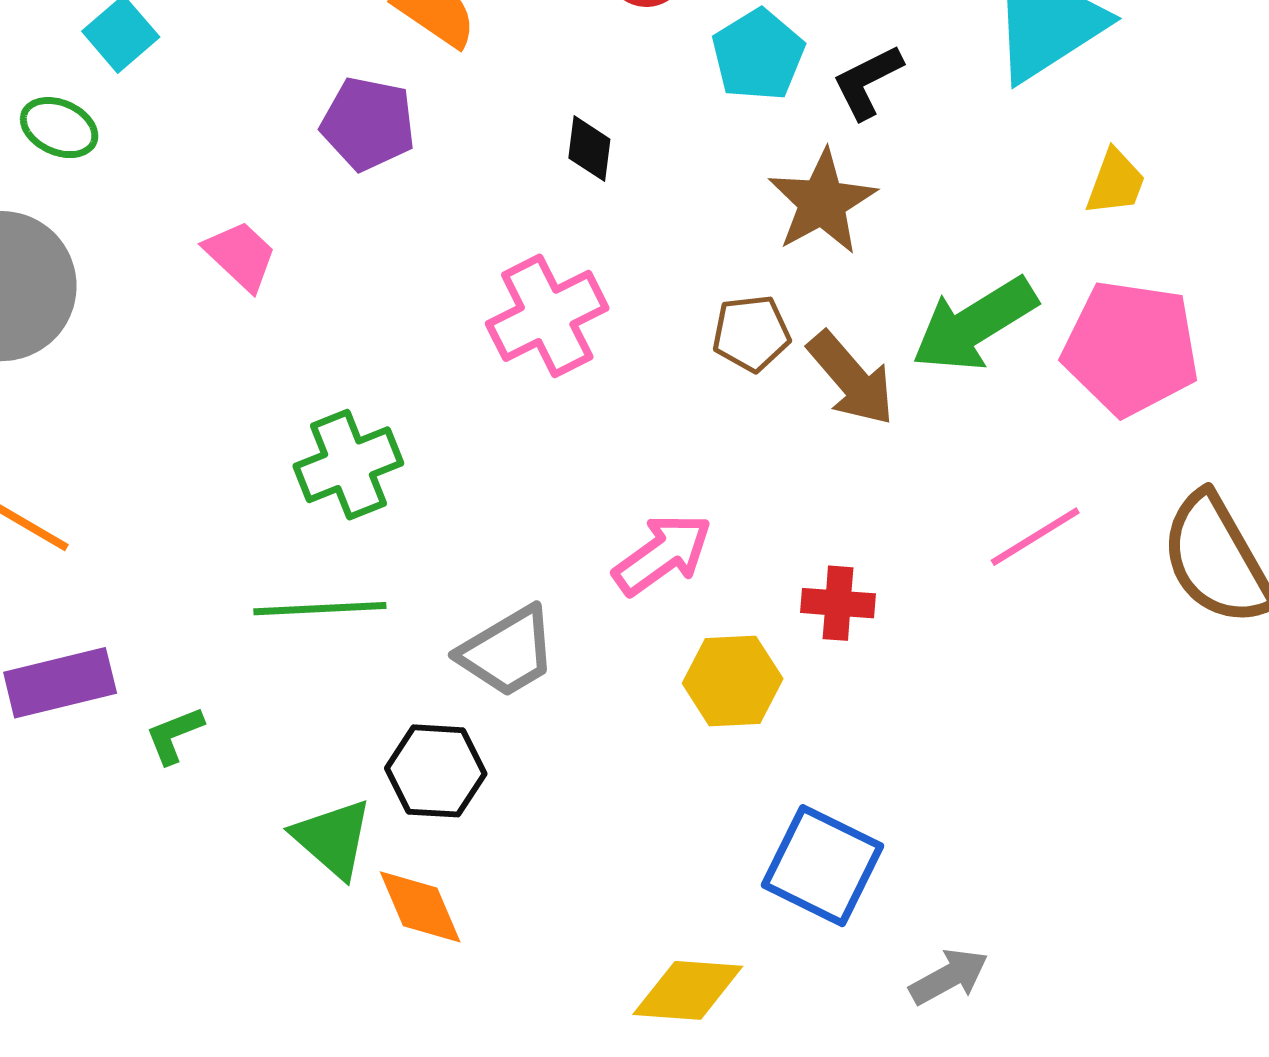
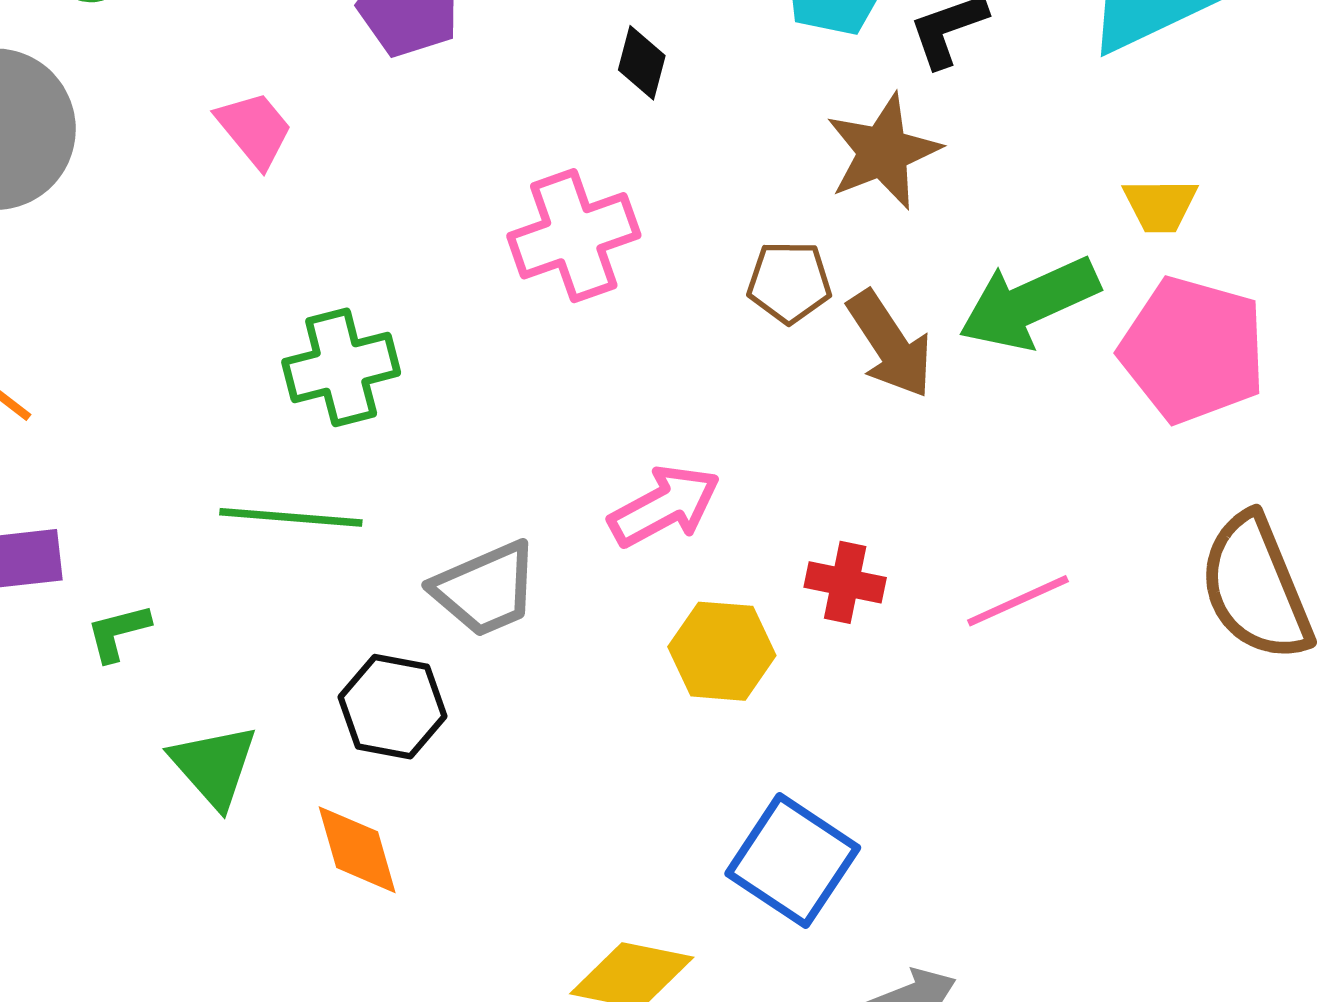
yellow trapezoid: (1116, 182) -> (1160, 205), moved, turned 62
pink line: (1035, 537) -> (1018, 601), moved
green triangle: (333, 838) -> (214, 766), moved

